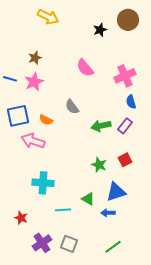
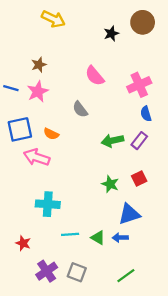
gray semicircle: (72, 107) -> (80, 109), moved
green triangle: (88, 199) -> (98, 238), moved

